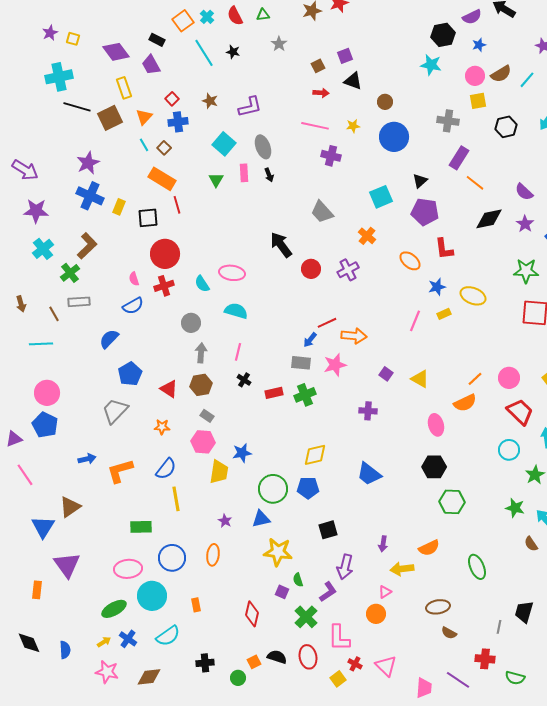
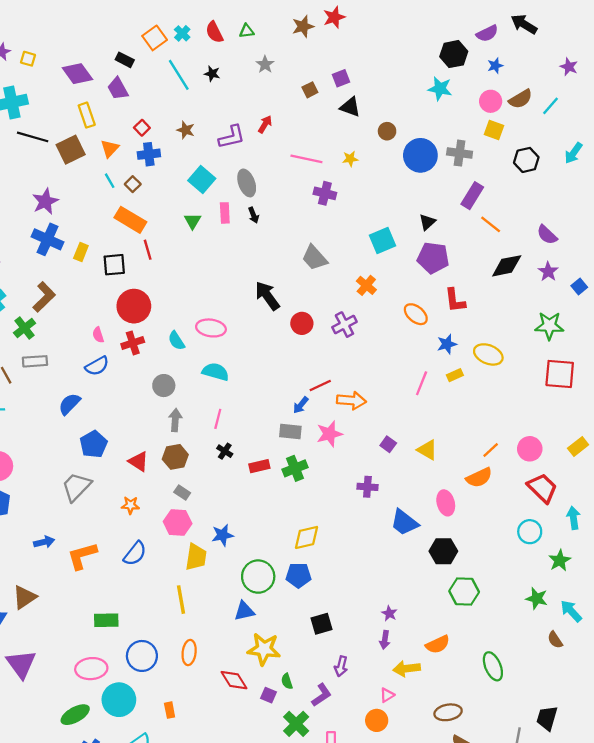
red arrow: (321, 93) -> (265, 124), moved, turned -63
yellow square: (478, 101) -> (494, 130), turned 30
blue circle: (394, 137) -> (420, 155), moved
blue trapezoid: (369, 474) -> (404, 522), moved
yellow line: (176, 499) -> (181, 600), moved
purple star: (225, 521) -> (389, 613), moved
purple arrow: (345, 567) -> (341, 666), size x0.7
red diamond: (252, 614) -> (234, 680), moved, turned -45

